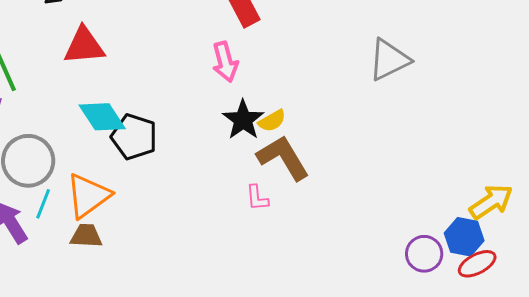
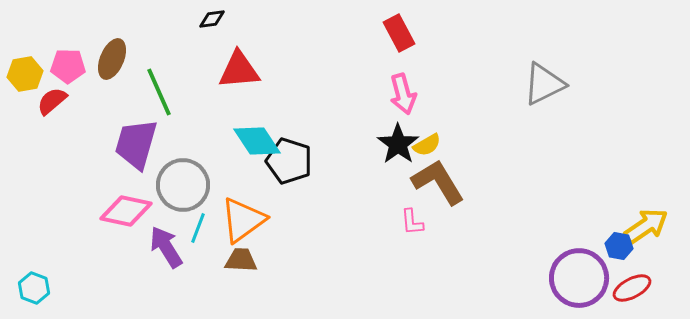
pink arrow: (225, 62) -> (403, 94), moved
blue hexagon: (464, 237) -> (619, 246), moved, size x0.7
purple circle: (424, 254) -> (579, 278), size x1.6

